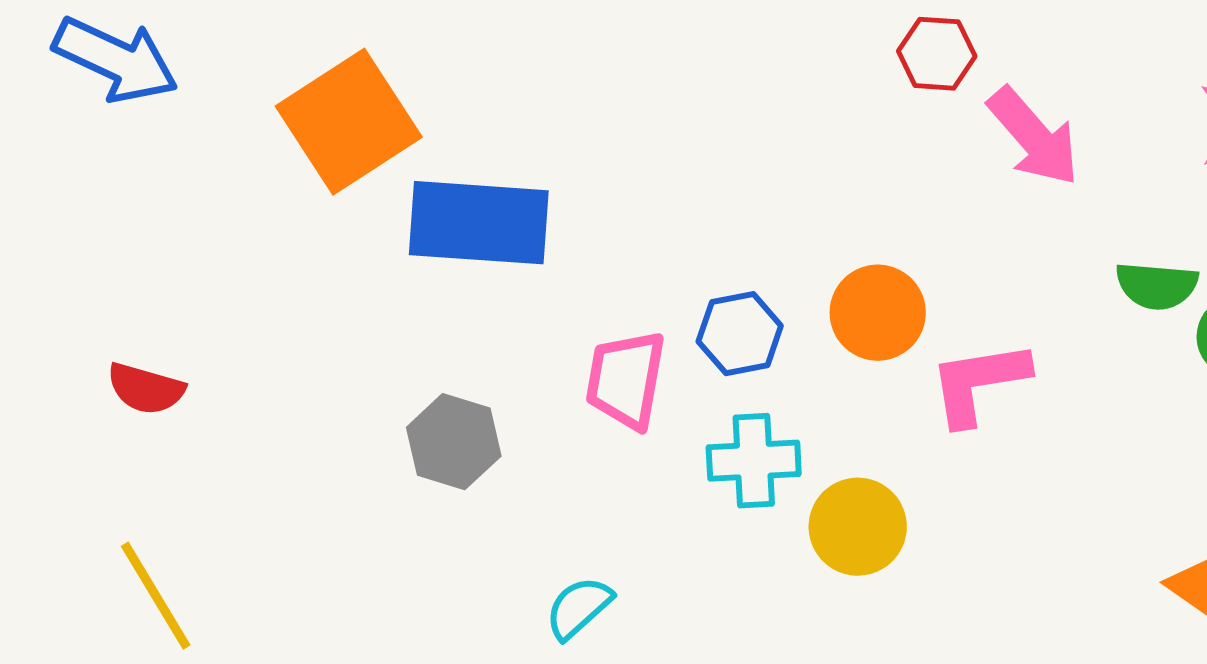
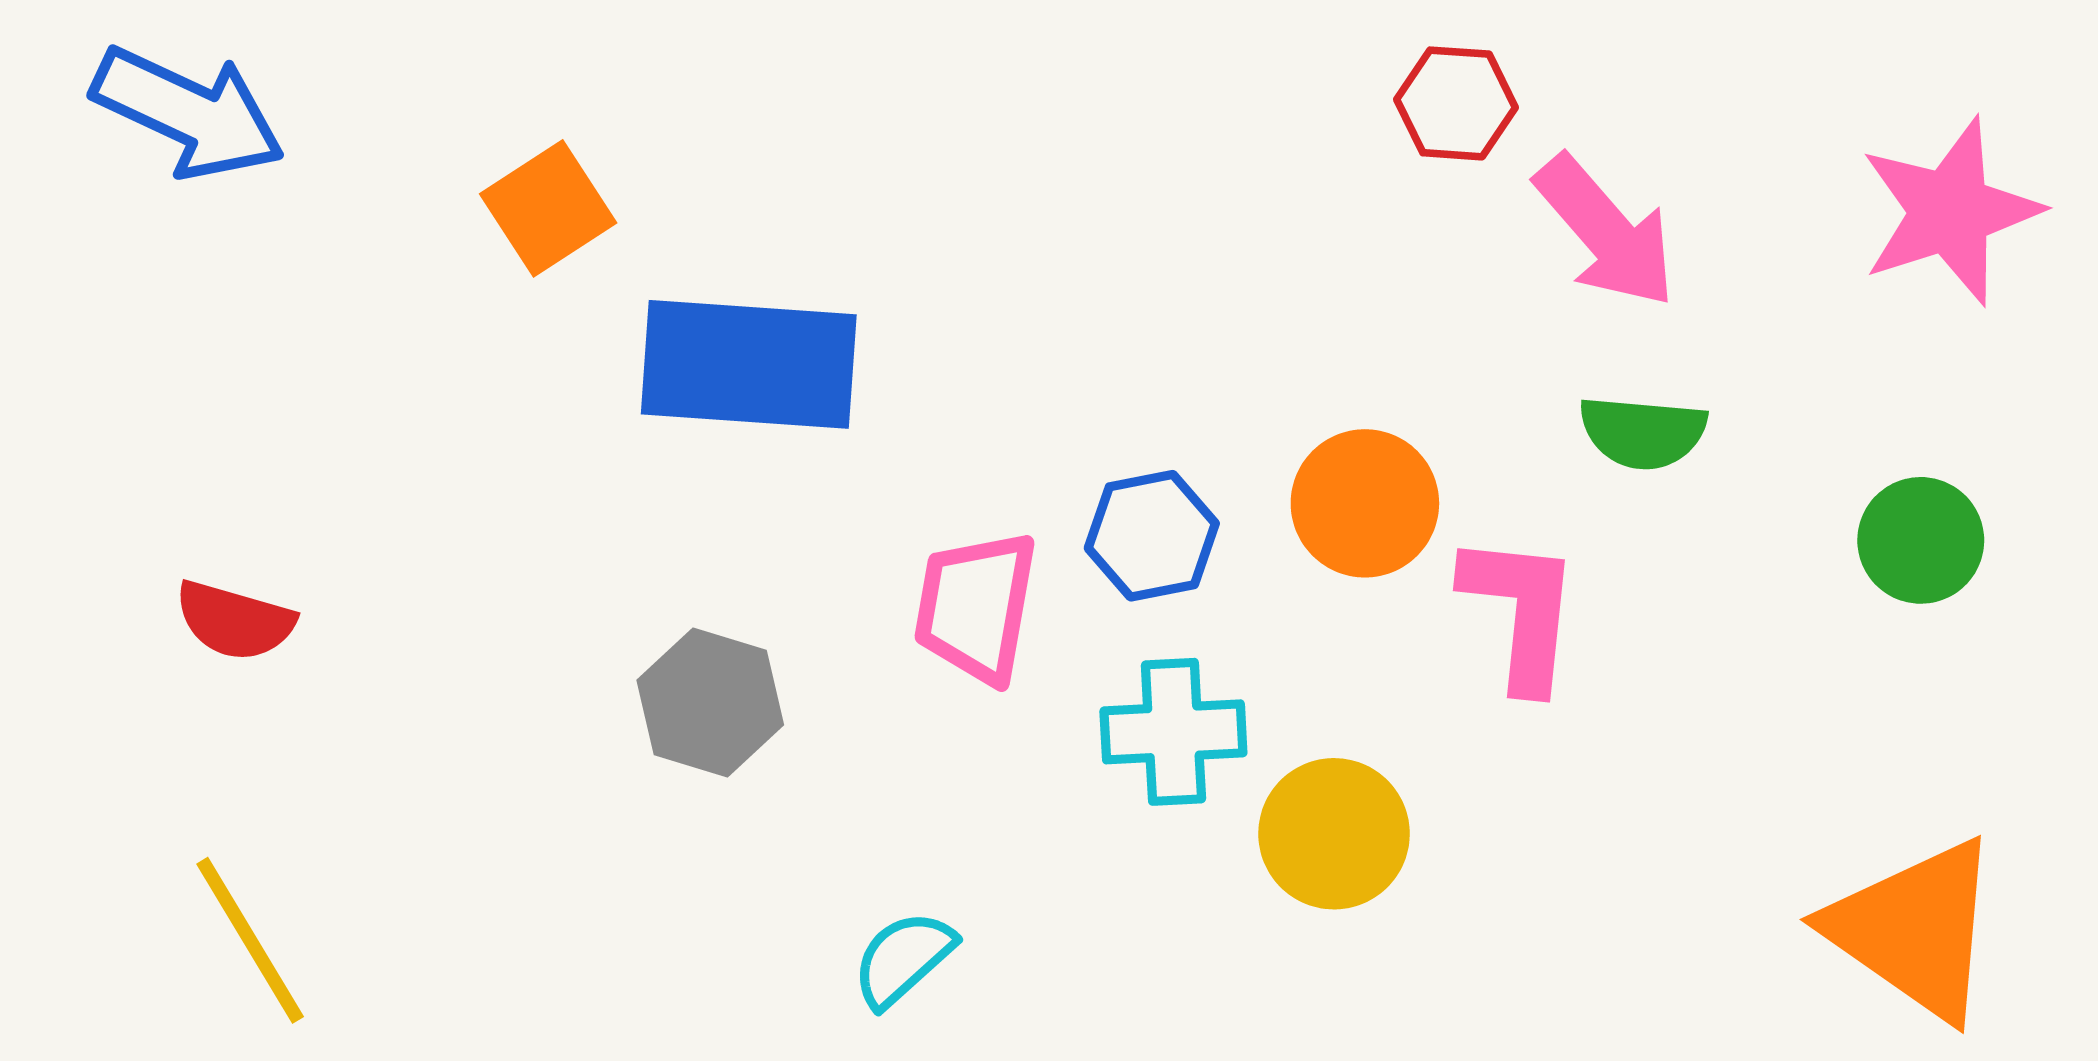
orange square: (349, 122) -> (548, 208), size x0.6
green semicircle: (1157, 286) -> (1643, 432), moved
pink L-shape: (979, 383) -> (1521, 611), turned 105

